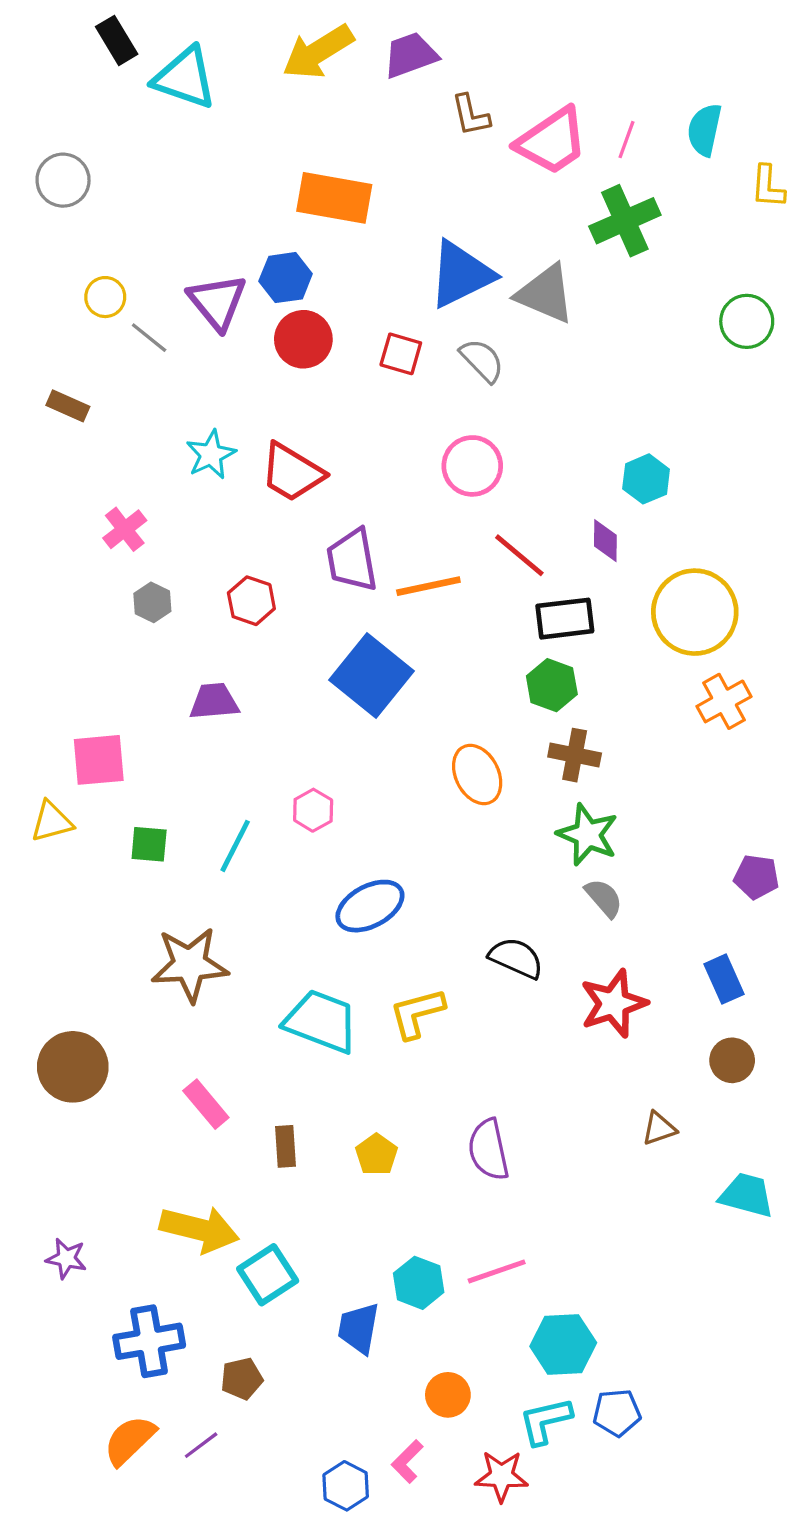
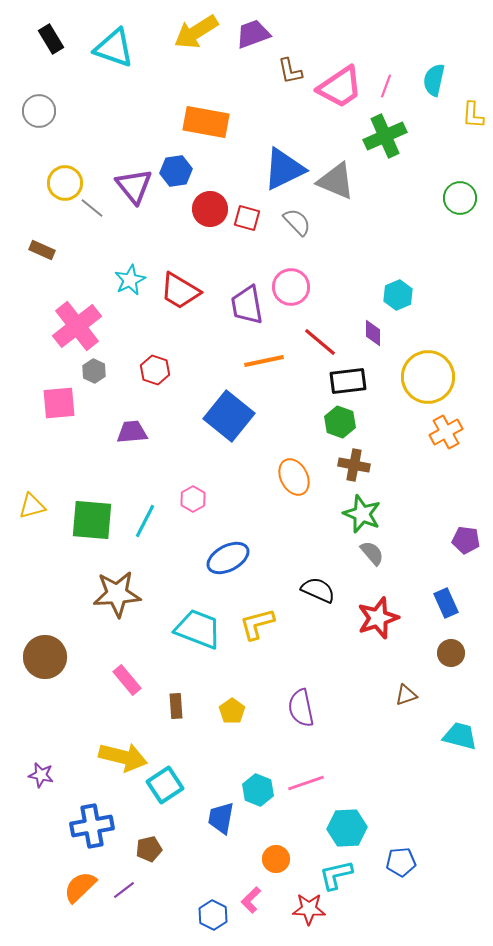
black rectangle: (117, 40) -> (51, 39), moved
yellow circle: (105, 297) -> (65, 183), size x1.4
red circle: (303, 339) -> (210, 209), moved
pink cross: (125, 529) -> (77, 326), size x1.8
purple trapezoid: (352, 560) -> (247, 305), moved
pink square: (99, 760) -> (59, 403), moved
green square: (149, 844) -> (92, 520), size x1.8
blue pentagon: (617, 1413) -> (401, 862), moved

